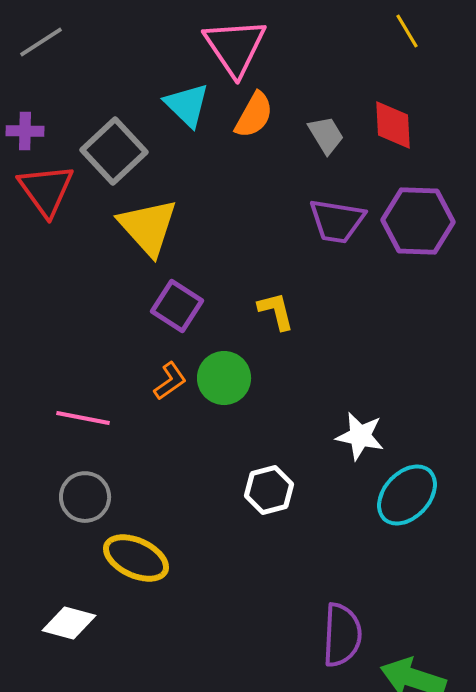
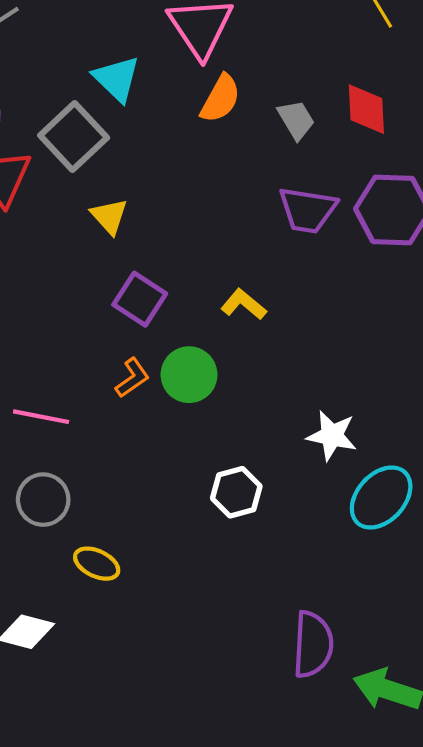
cyan triangle: (187, 105) -> (117, 79), moved
yellow triangle: (148, 227) -> (109, 216), size x0.6
yellow L-shape: (276, 311) -> (244, 304), turned -36
yellow ellipse: (136, 558) -> (97, 564), size x0.7

